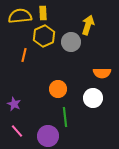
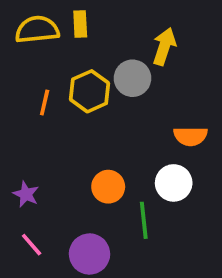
yellow hexagon: (44, 36) -> (89, 91), moved
orange circle: (58, 89) -> (108, 187), moved
green line: (65, 117) -> (144, 220), moved

